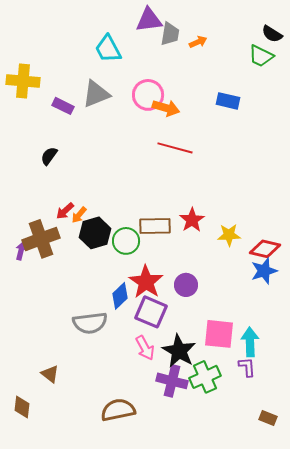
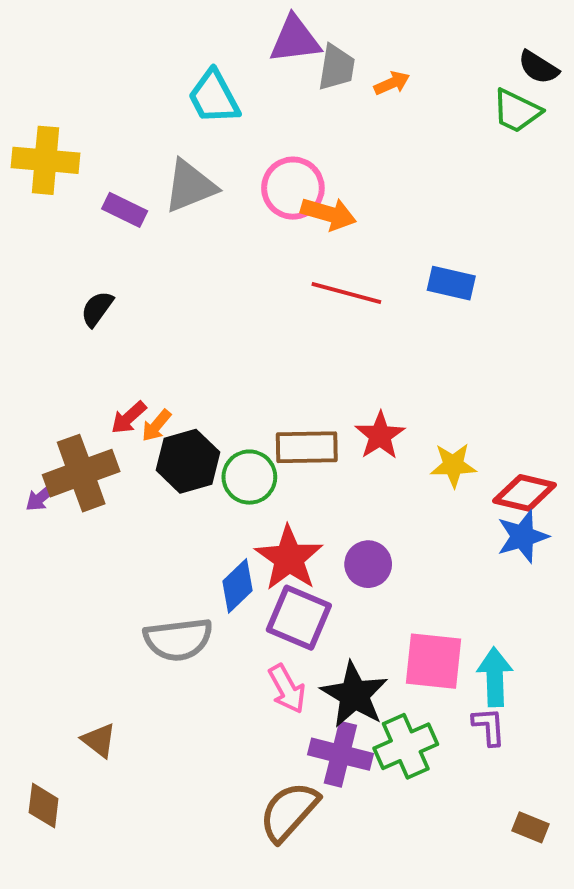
blue rectangle: (228, 101) -> (451, 283), moved
purple arrow: (21, 251) -> (42, 497), turned -144
brown semicircle: (118, 410) -> (289, 812), moved, turned -36

